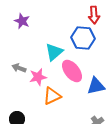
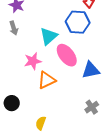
gray arrow: (19, 68) -> (14, 28), moved, turned -128

